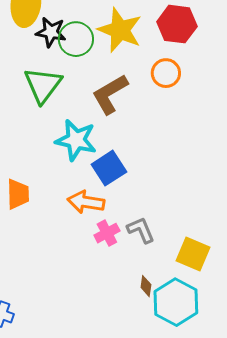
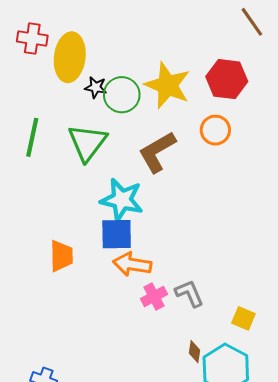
black star: (51, 32) -> (96, 87), size x0.7
blue square: (109, 168) -> (117, 234), moved, turned 32
yellow square: (193, 254) -> (243, 318), size x0.7

